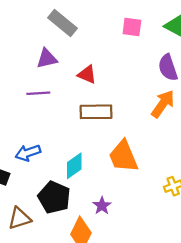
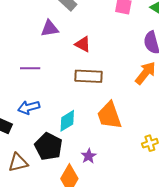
purple line: (38, 93) -> (30, 68), moved

